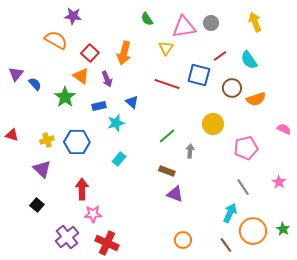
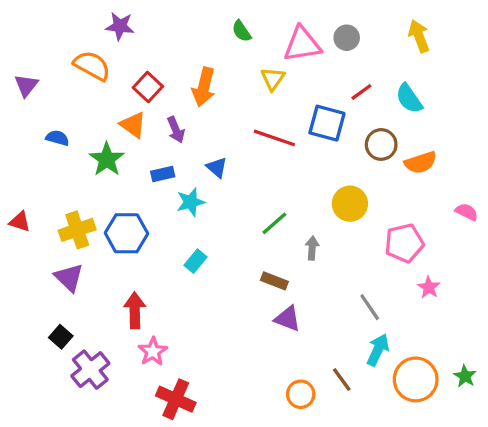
purple triangle: (16, 74) -> (26, 85), moved
blue semicircle: (35, 84) -> (57, 138), turned -32
yellow cross: (47, 140) -> (77, 230), size x1.5
pink star: (279, 182) -> (429, 287), moved
gray line: (243, 187) -> (370, 307), moved
pink star: (93, 214) -> (153, 352), turned -30
purple cross: (67, 237) -> (90, 370), moved
brown line: (226, 245) -> (342, 379), moved

